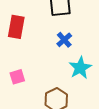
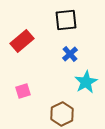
red rectangle: (16, 27) -> (22, 41), turned 40

